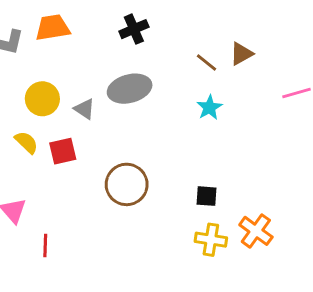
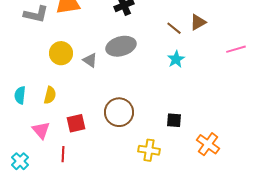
yellow semicircle: (26, 142) -> (50, 95), moved, turned 60
red square: (63, 151) -> (76, 123), moved
yellow cross: (211, 240) -> (149, 150), moved

